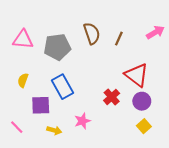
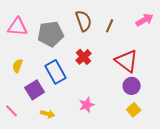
red cross: (112, 97) -> (84, 57), moved
purple square: (41, 105) -> (35, 90), turned -30
pink star: (82, 121) -> (87, 105), moved

